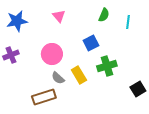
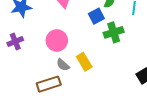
blue square: (91, 43) -> (96, 16), moved
green cross: (107, 66) -> (114, 32), moved

